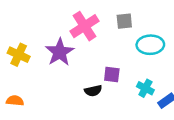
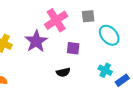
cyan ellipse: (150, 45) -> (109, 35), turned 50
purple square: (112, 75) -> (73, 48), moved

